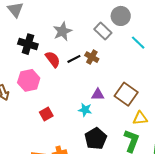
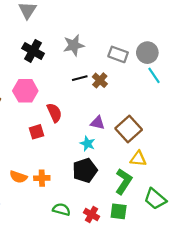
gray circle: (121, 16) -> (147, 53), moved
gray rectangle: (103, 31) -> (118, 54), turned -36
red semicircle: (53, 59) -> (54, 113), moved
cyan star: (85, 110) -> (87, 144), moved

